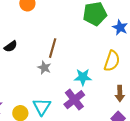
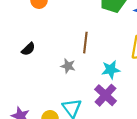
brown line: (53, 48) -> (85, 43), moved

